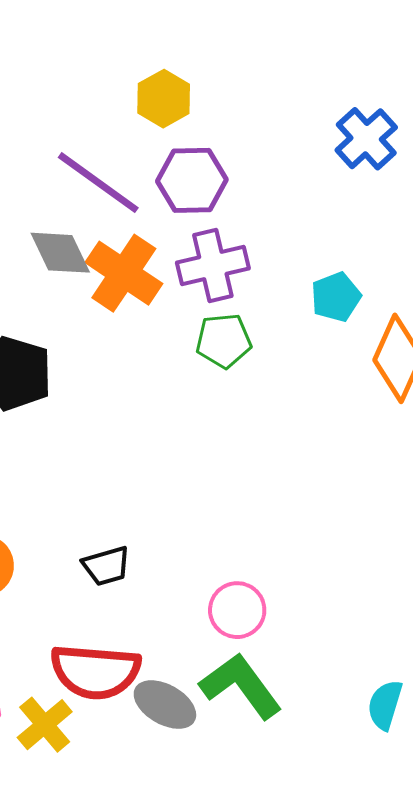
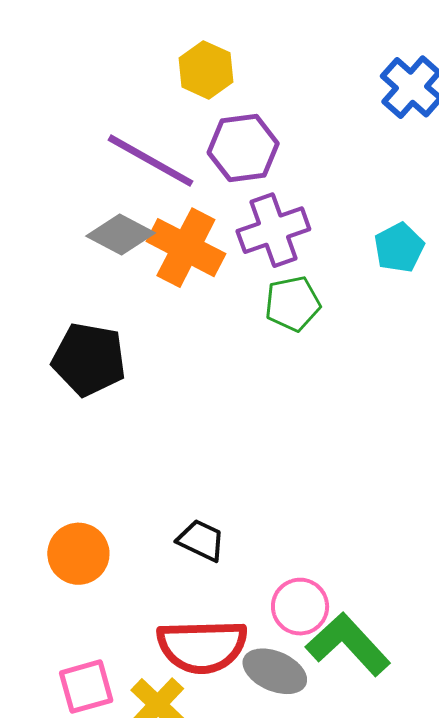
gray diamond: (60, 253) -> (121, 234), turned -30
black trapezoid: (106, 566) -> (201, 540), turned -132
pink circle: (237, 610) -> (300, 607), moved

